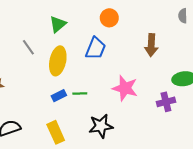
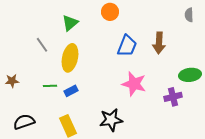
orange circle: (109, 18) -> (110, 12), moved
blue trapezoid: (96, 48) -> (127, 46), moved
green line: (80, 93) -> (50, 86), moved

